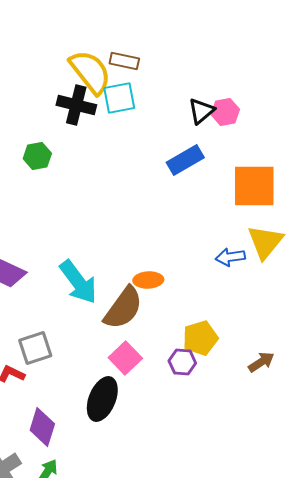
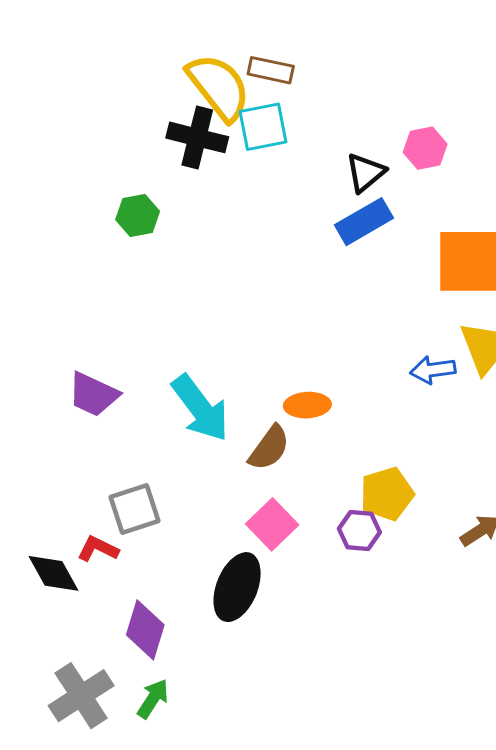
black triangle: (201, 111) -> (365, 173), moved
brown semicircle: (123, 308) -> (269, 448), size x0.7

